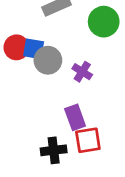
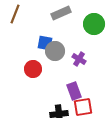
red circle: (16, 47) -> (33, 69), moved

